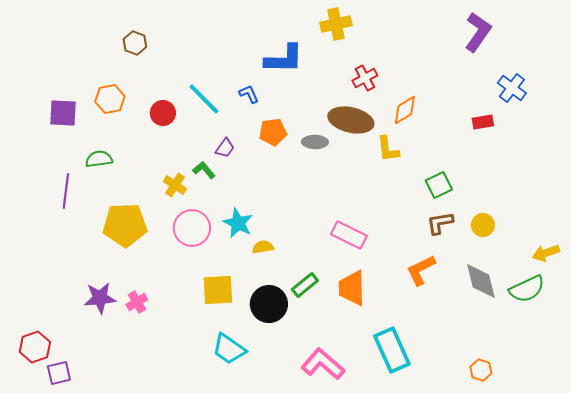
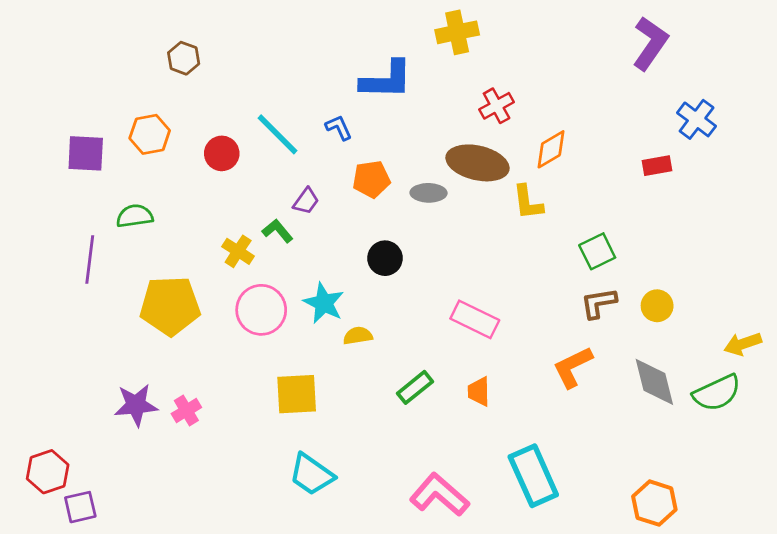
orange trapezoid: (352, 288) -> (479, 391), size x0.6
black circle: (269, 304) -> (385, 258), moved, size x0.7
orange hexagon: (481, 370) -> (654, 503), size x1.5

